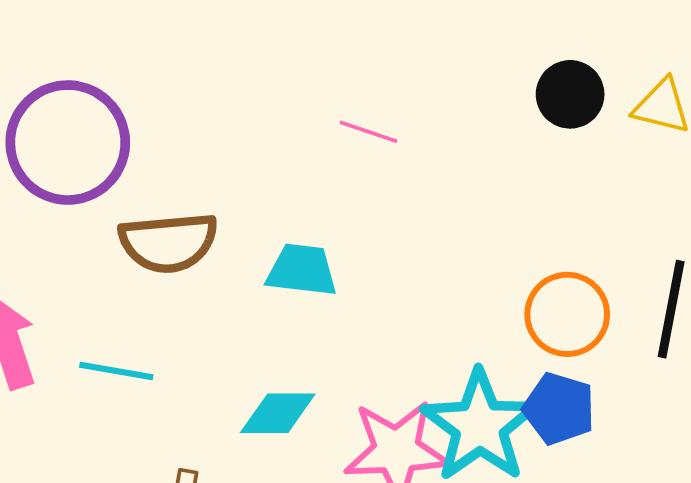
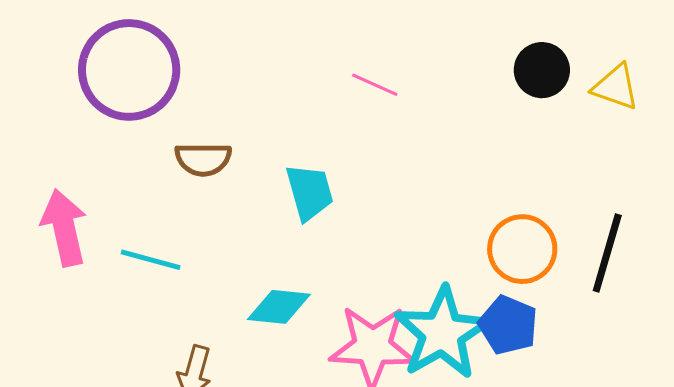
brown semicircle: (168, 242) -> (203, 159), size x0.7
cyan trapezoid: (302, 270) -> (310, 192), turned 62

